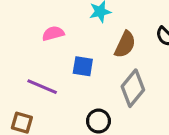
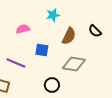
gray diamond: (133, 88) -> (74, 64), turned 60

